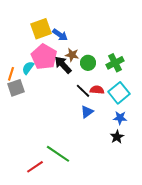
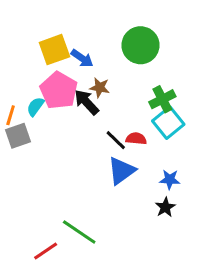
green circle: (88, 63) -> (140, 45), moved, size x1.6
cyan square: (119, 93) -> (168, 123), moved
blue triangle: (87, 112) -> (122, 171), size x1.5

